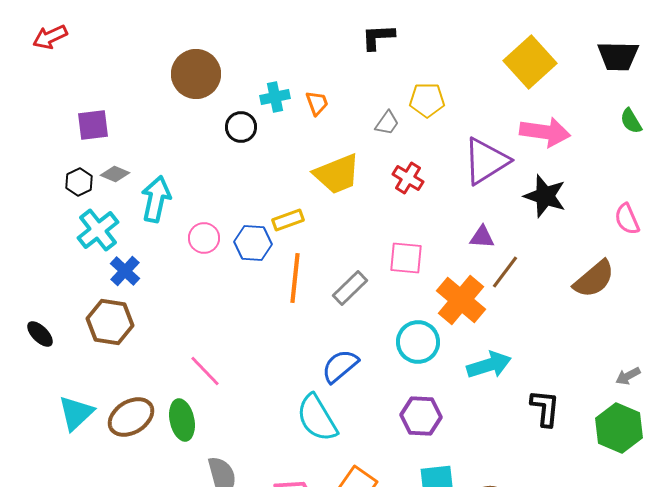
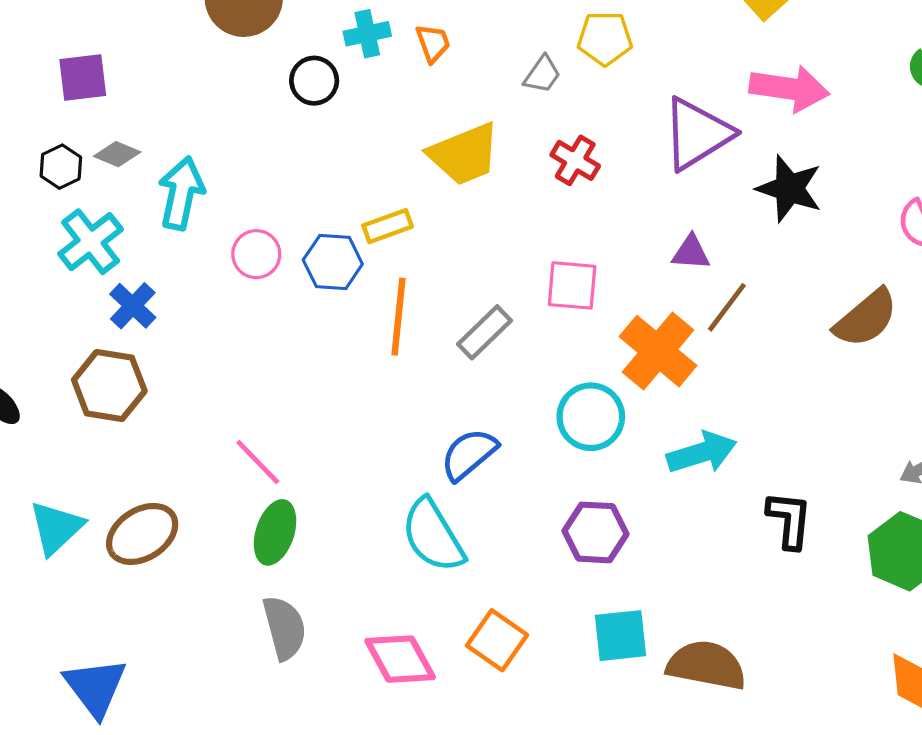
green ellipse: (182, 420) -> (275, 532), moved, turned 30

